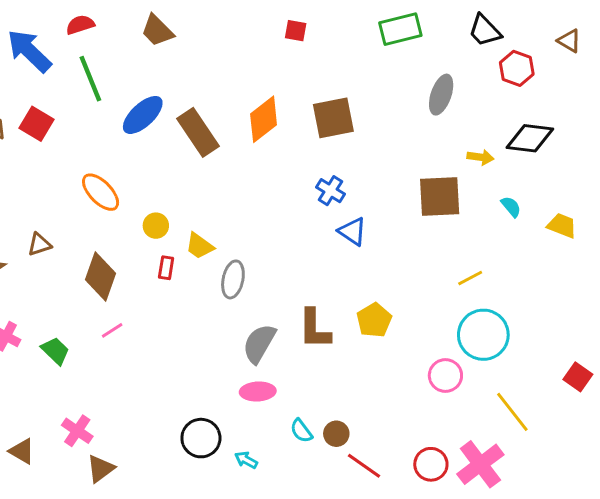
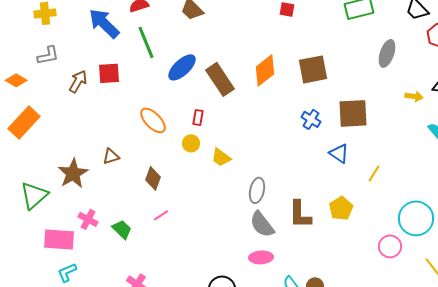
red square: (36, 124) -> (109, 73), turned -35
brown square: (440, 196) -> (353, 113), moved
blue triangle: (352, 231) -> (339, 153), moved
red rectangle: (166, 268) -> (198, 117), moved
brown diamond: (101, 277) -> (153, 178), size x0.7
yellow line: (470, 278) -> (374, 173), moved, turned -30
gray ellipse: (233, 279) -> (257, 190), moved
gray semicircle: (259, 343) -> (262, 224), turned -68

